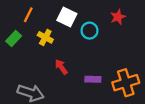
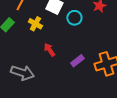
purple rectangle: (93, 79) -> (77, 61), turned -40

